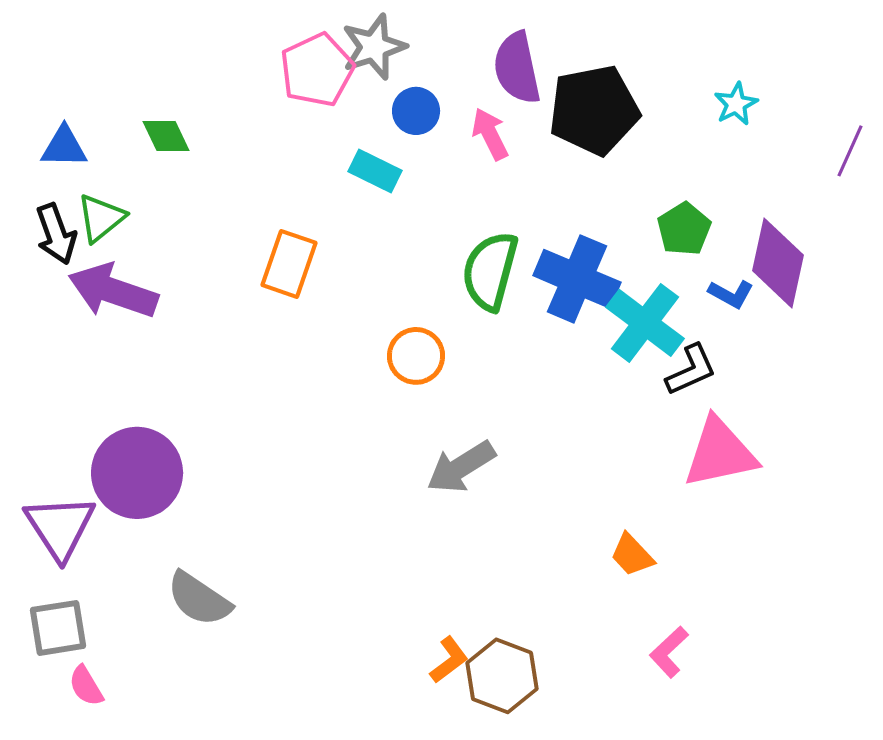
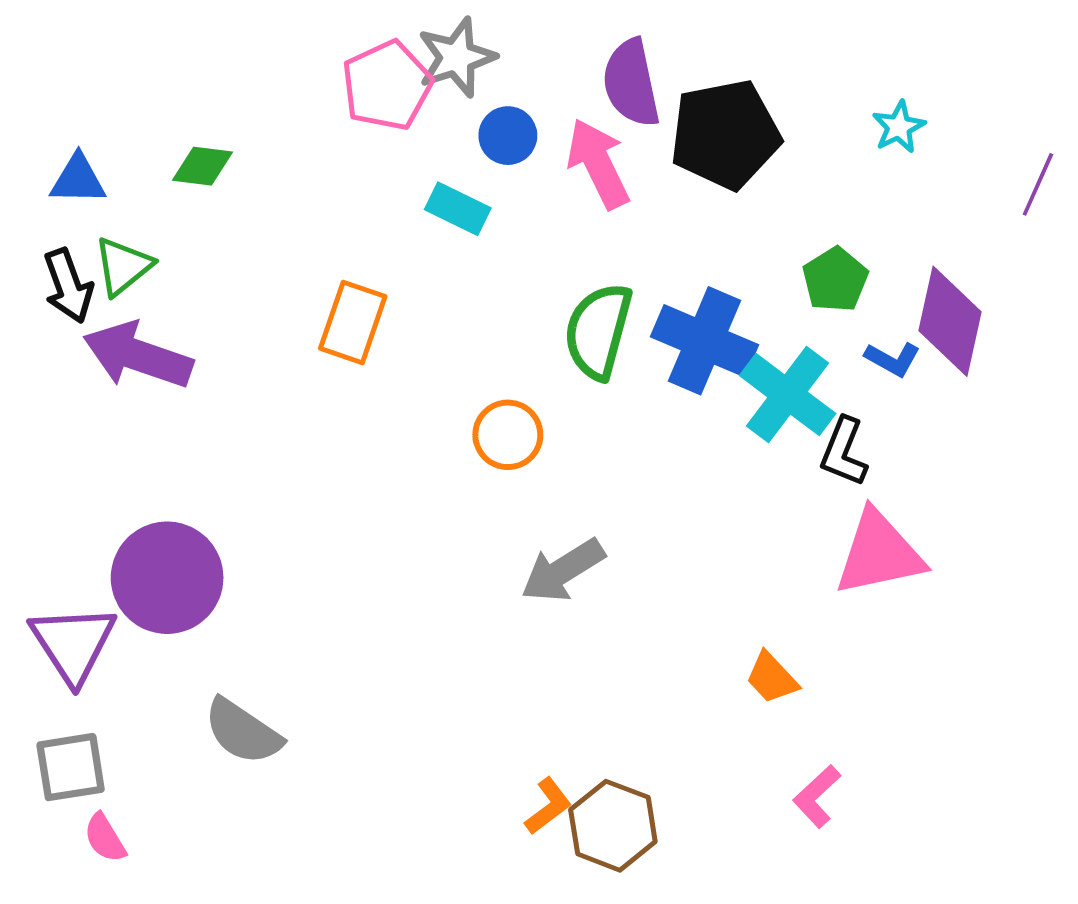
pink arrow: (490, 134) -> (598, 164), size x1.4
green diamond: (166, 136) -> (203, 166), turned -57
black L-shape: (691, 370) -> (844, 452), turned 136

